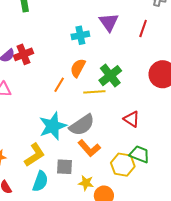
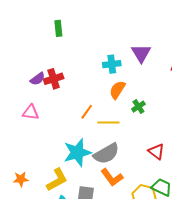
orange semicircle: (78, 68) -> (117, 90), moved
green cross: (110, 76) -> (138, 107), size x0.6
yellow line: (94, 92) -> (108, 122), moved

